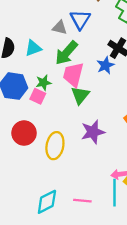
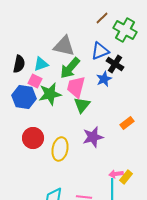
blue triangle: (80, 20) -> (100, 51), moved, turned 36
gray triangle: (60, 28) -> (64, 46), size x1.6
green star: (43, 83) -> (50, 94), size x1.6
pink square: (38, 96) -> (35, 81), moved

